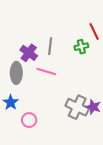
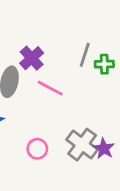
gray line: (50, 46) -> (85, 55), moved
pink circle: (29, 120) -> (37, 149), moved

